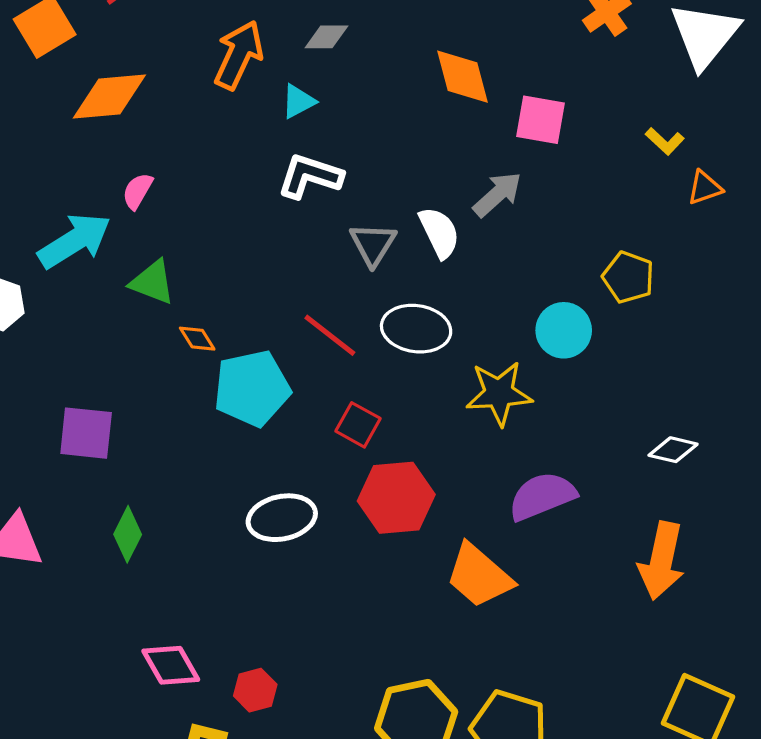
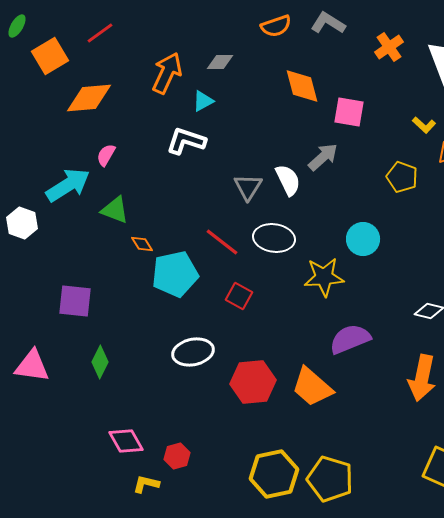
white L-shape: (310, 176) -> (186, 141), moved
yellow pentagon: (628, 277) -> (402, 177), moved
red hexagon: (396, 498) -> (253, 382), moved

